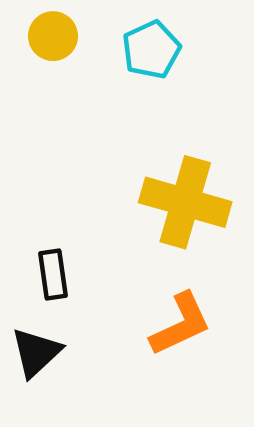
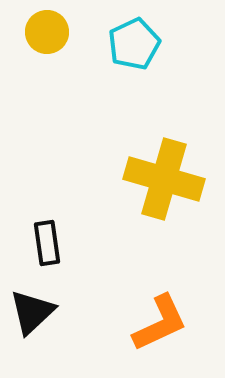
orange L-shape: (181, 324) -> (160, 323), moved

